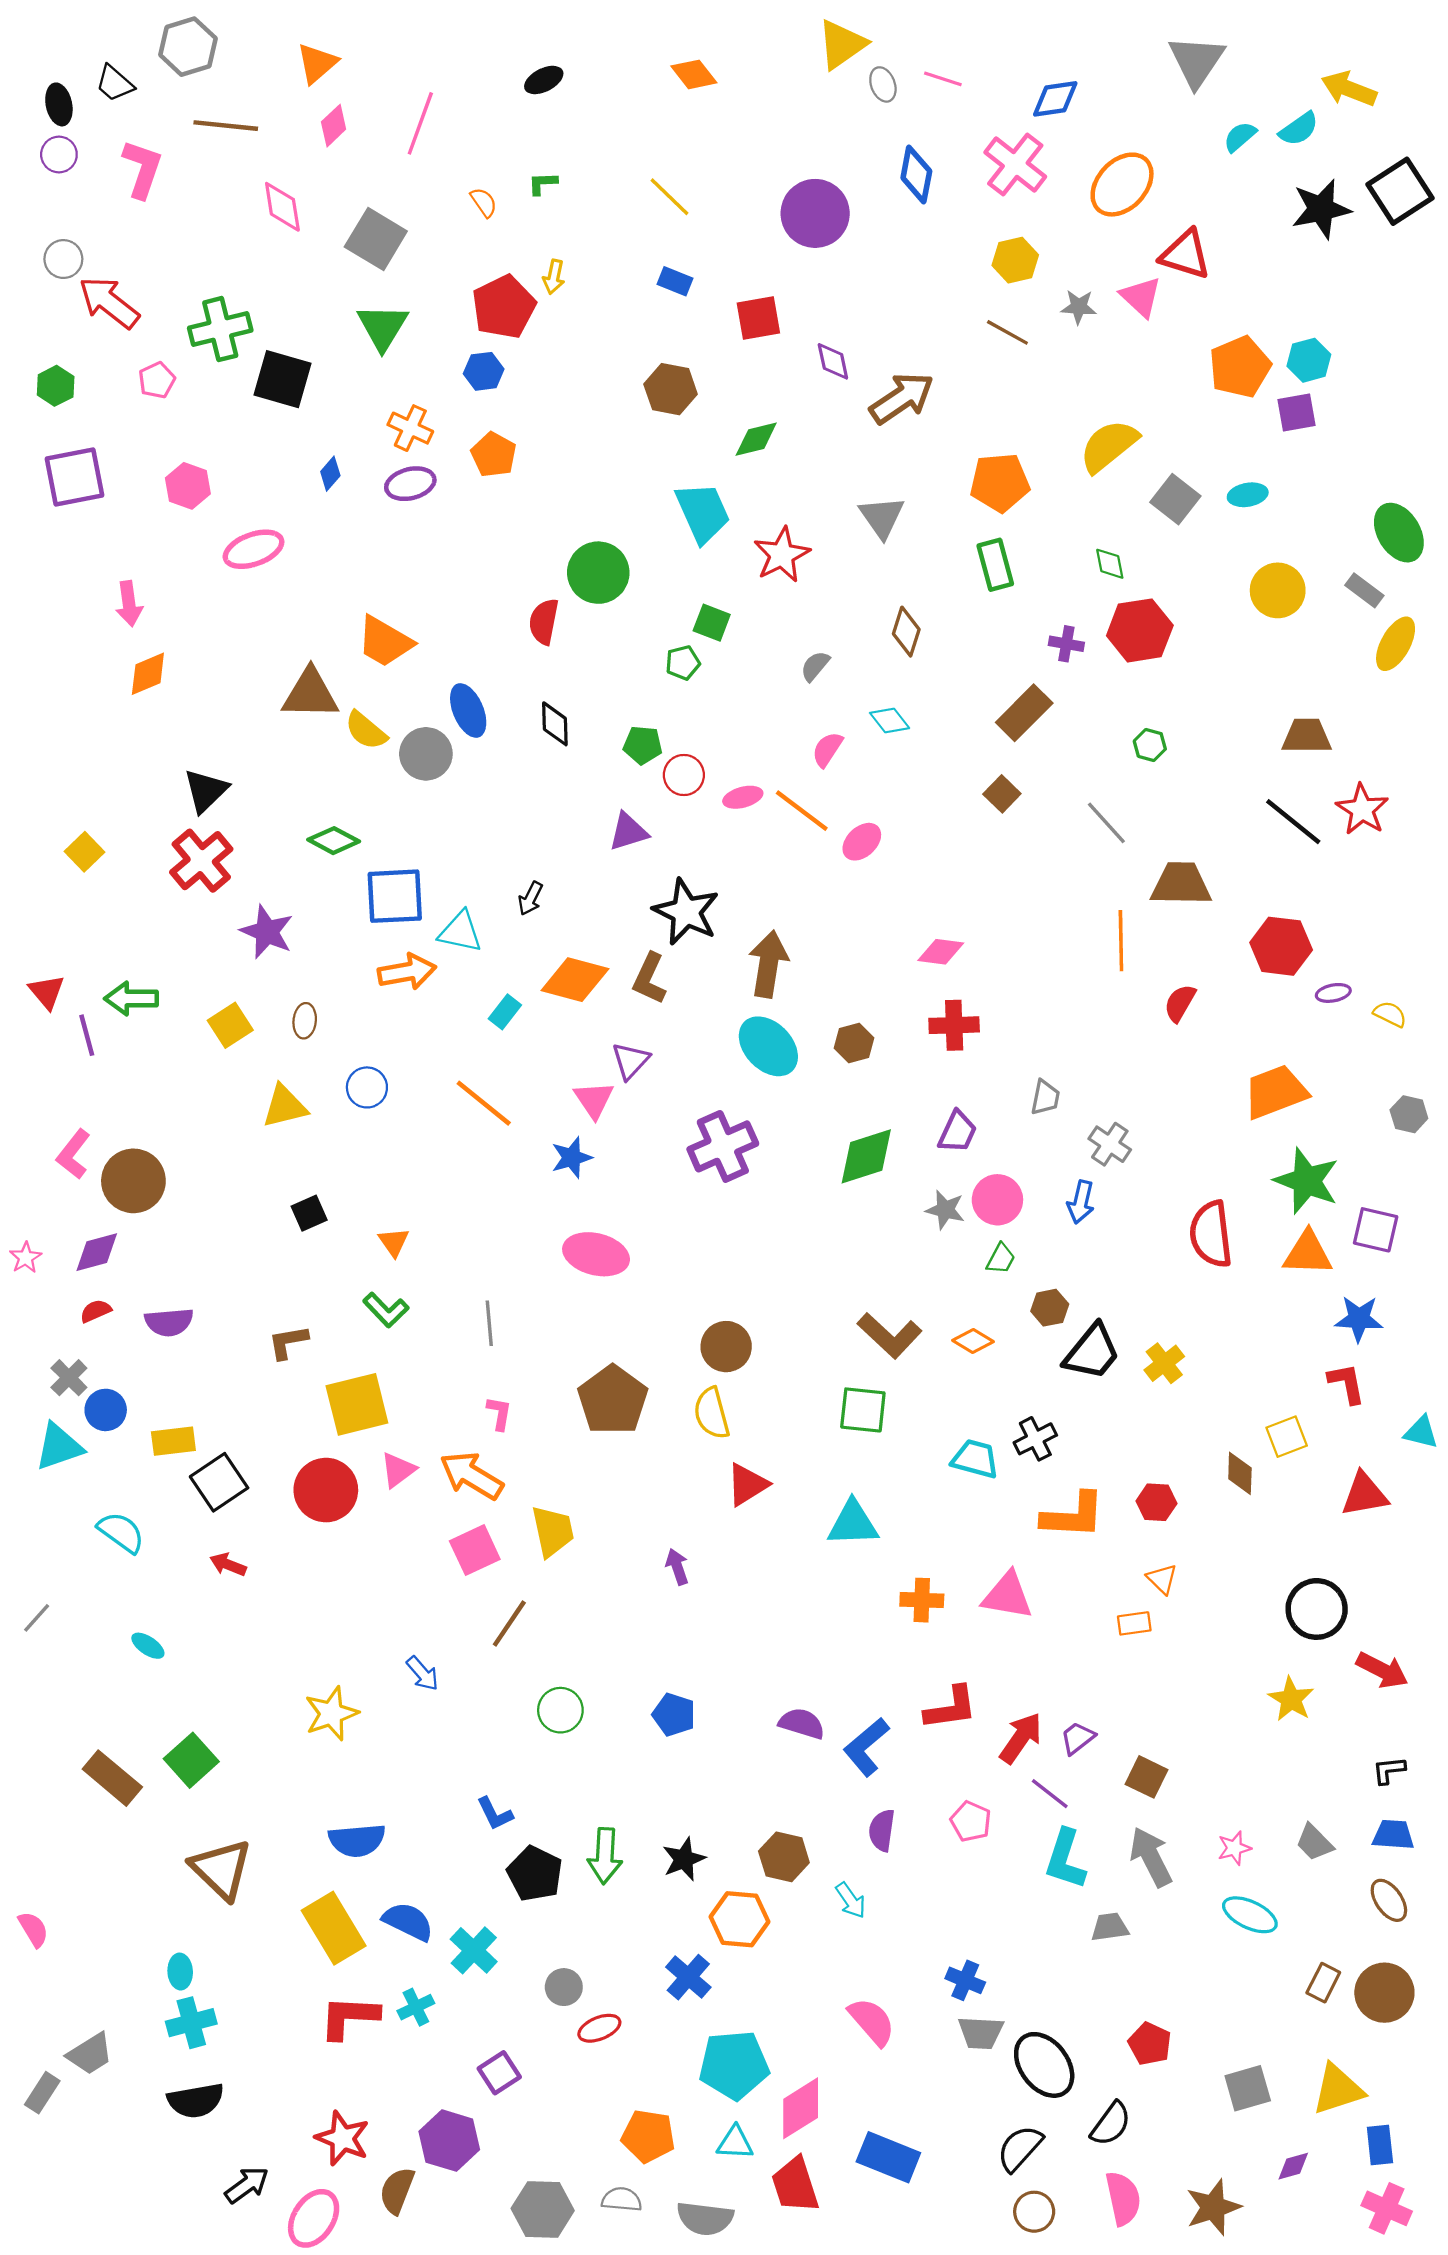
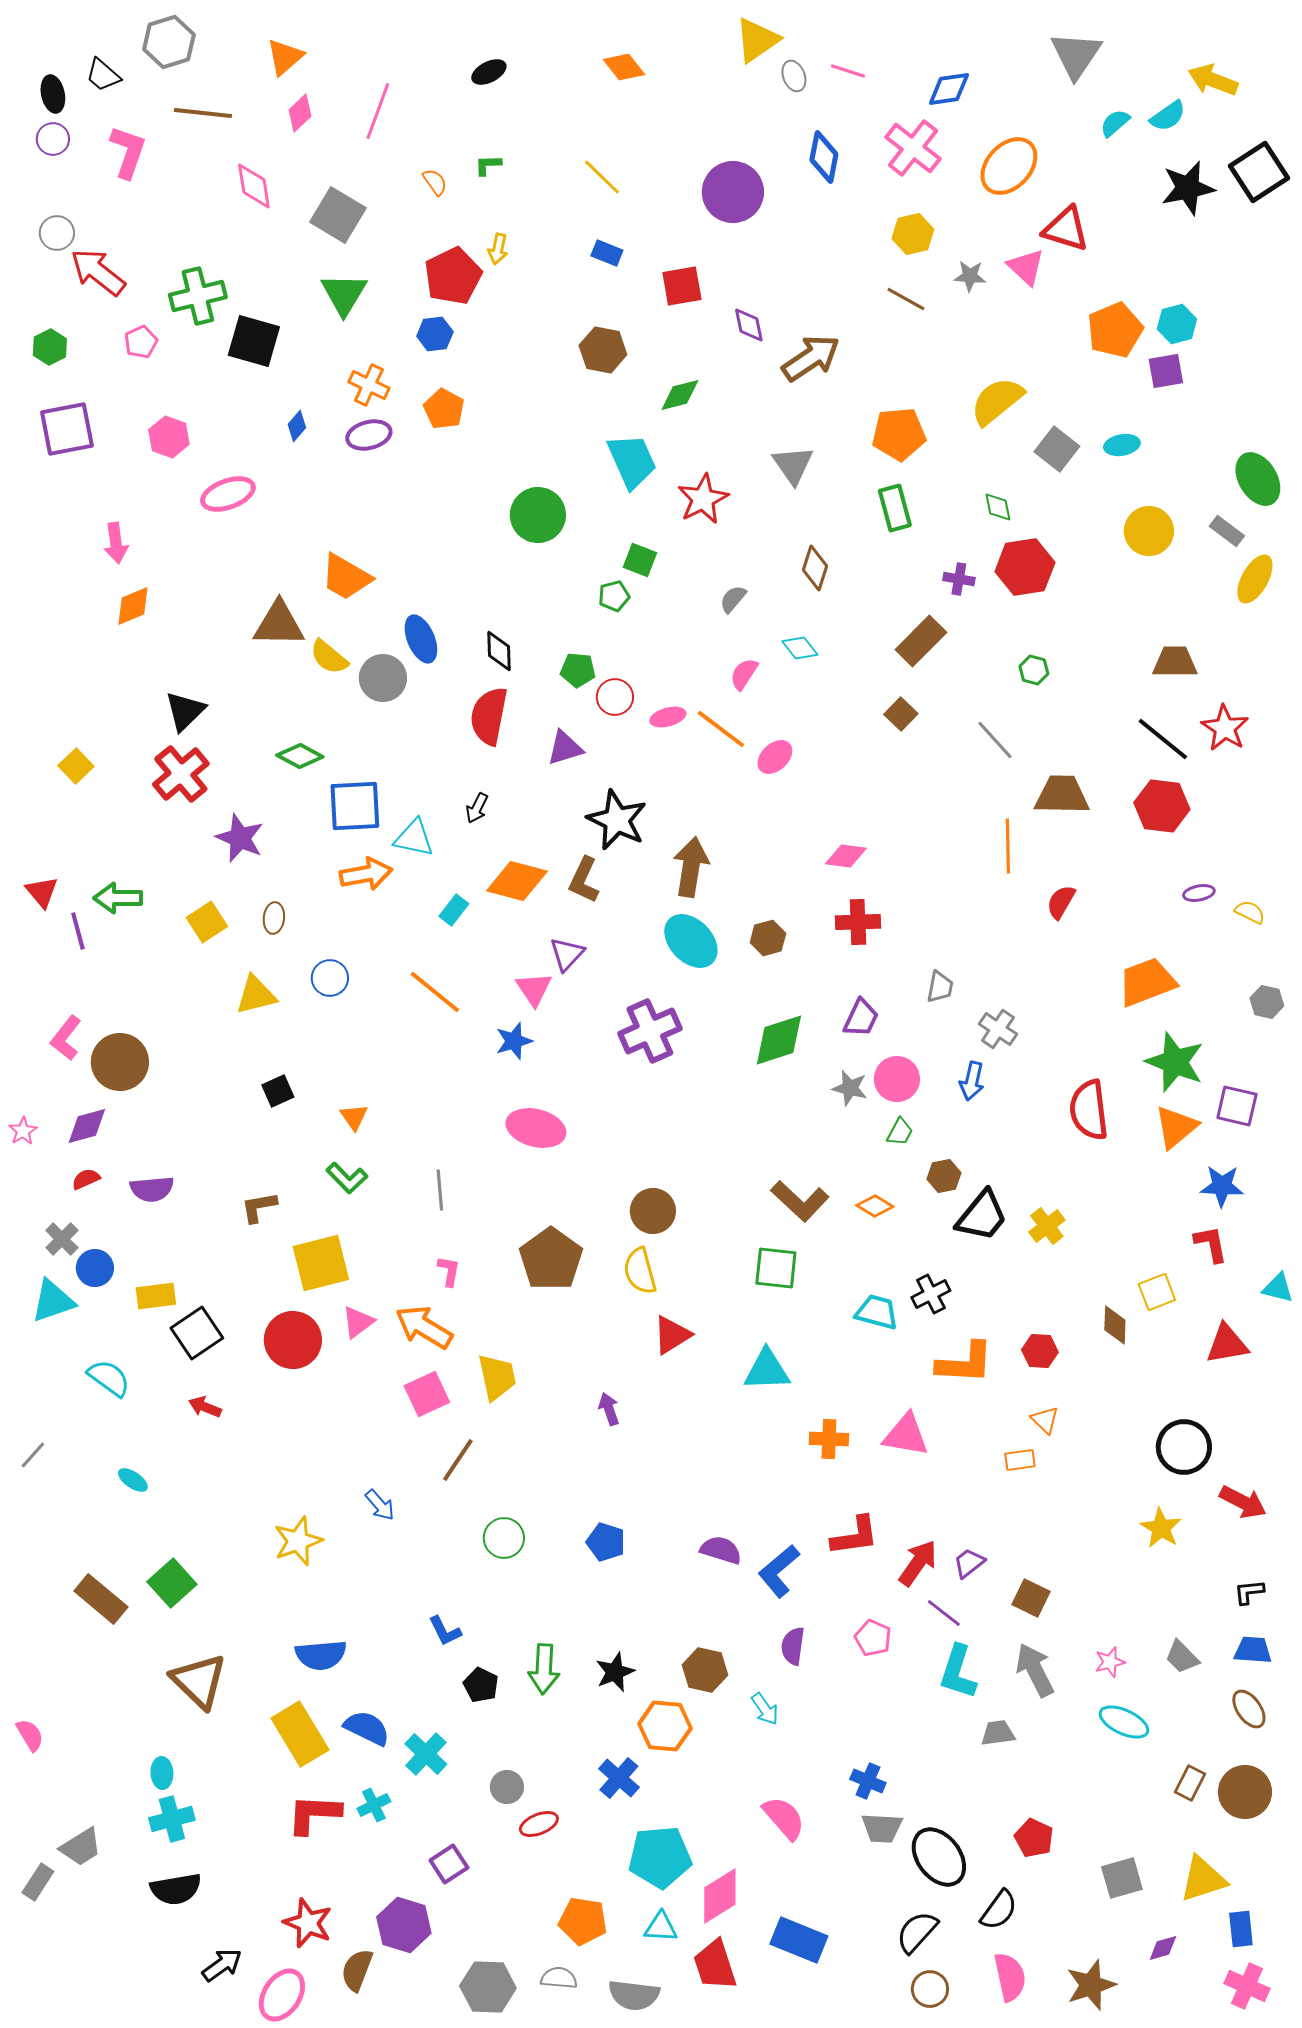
red semicircle: (544, 622) -> (489, 716), moved, size x1.4
red hexagon: (1281, 946) -> (1162, 806), moved
orange triangle: (1308, 1253) -> (1176, 1127), turned -42
black pentagon: (535, 1874) -> (481, 1685), size x0.7

